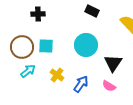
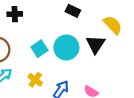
cyan square: (46, 46) -> (39, 49), moved, turned -35
black triangle: (113, 63) -> (95, 44), moved

